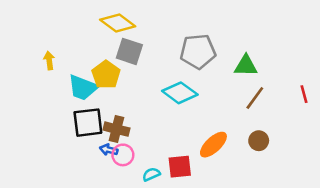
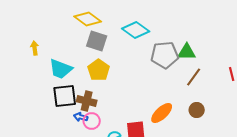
gray pentagon: (198, 51) -> (165, 55), moved
yellow pentagon: (106, 75) -> (99, 70), moved
cyan diamond: (180, 93) -> (136, 30), moved

